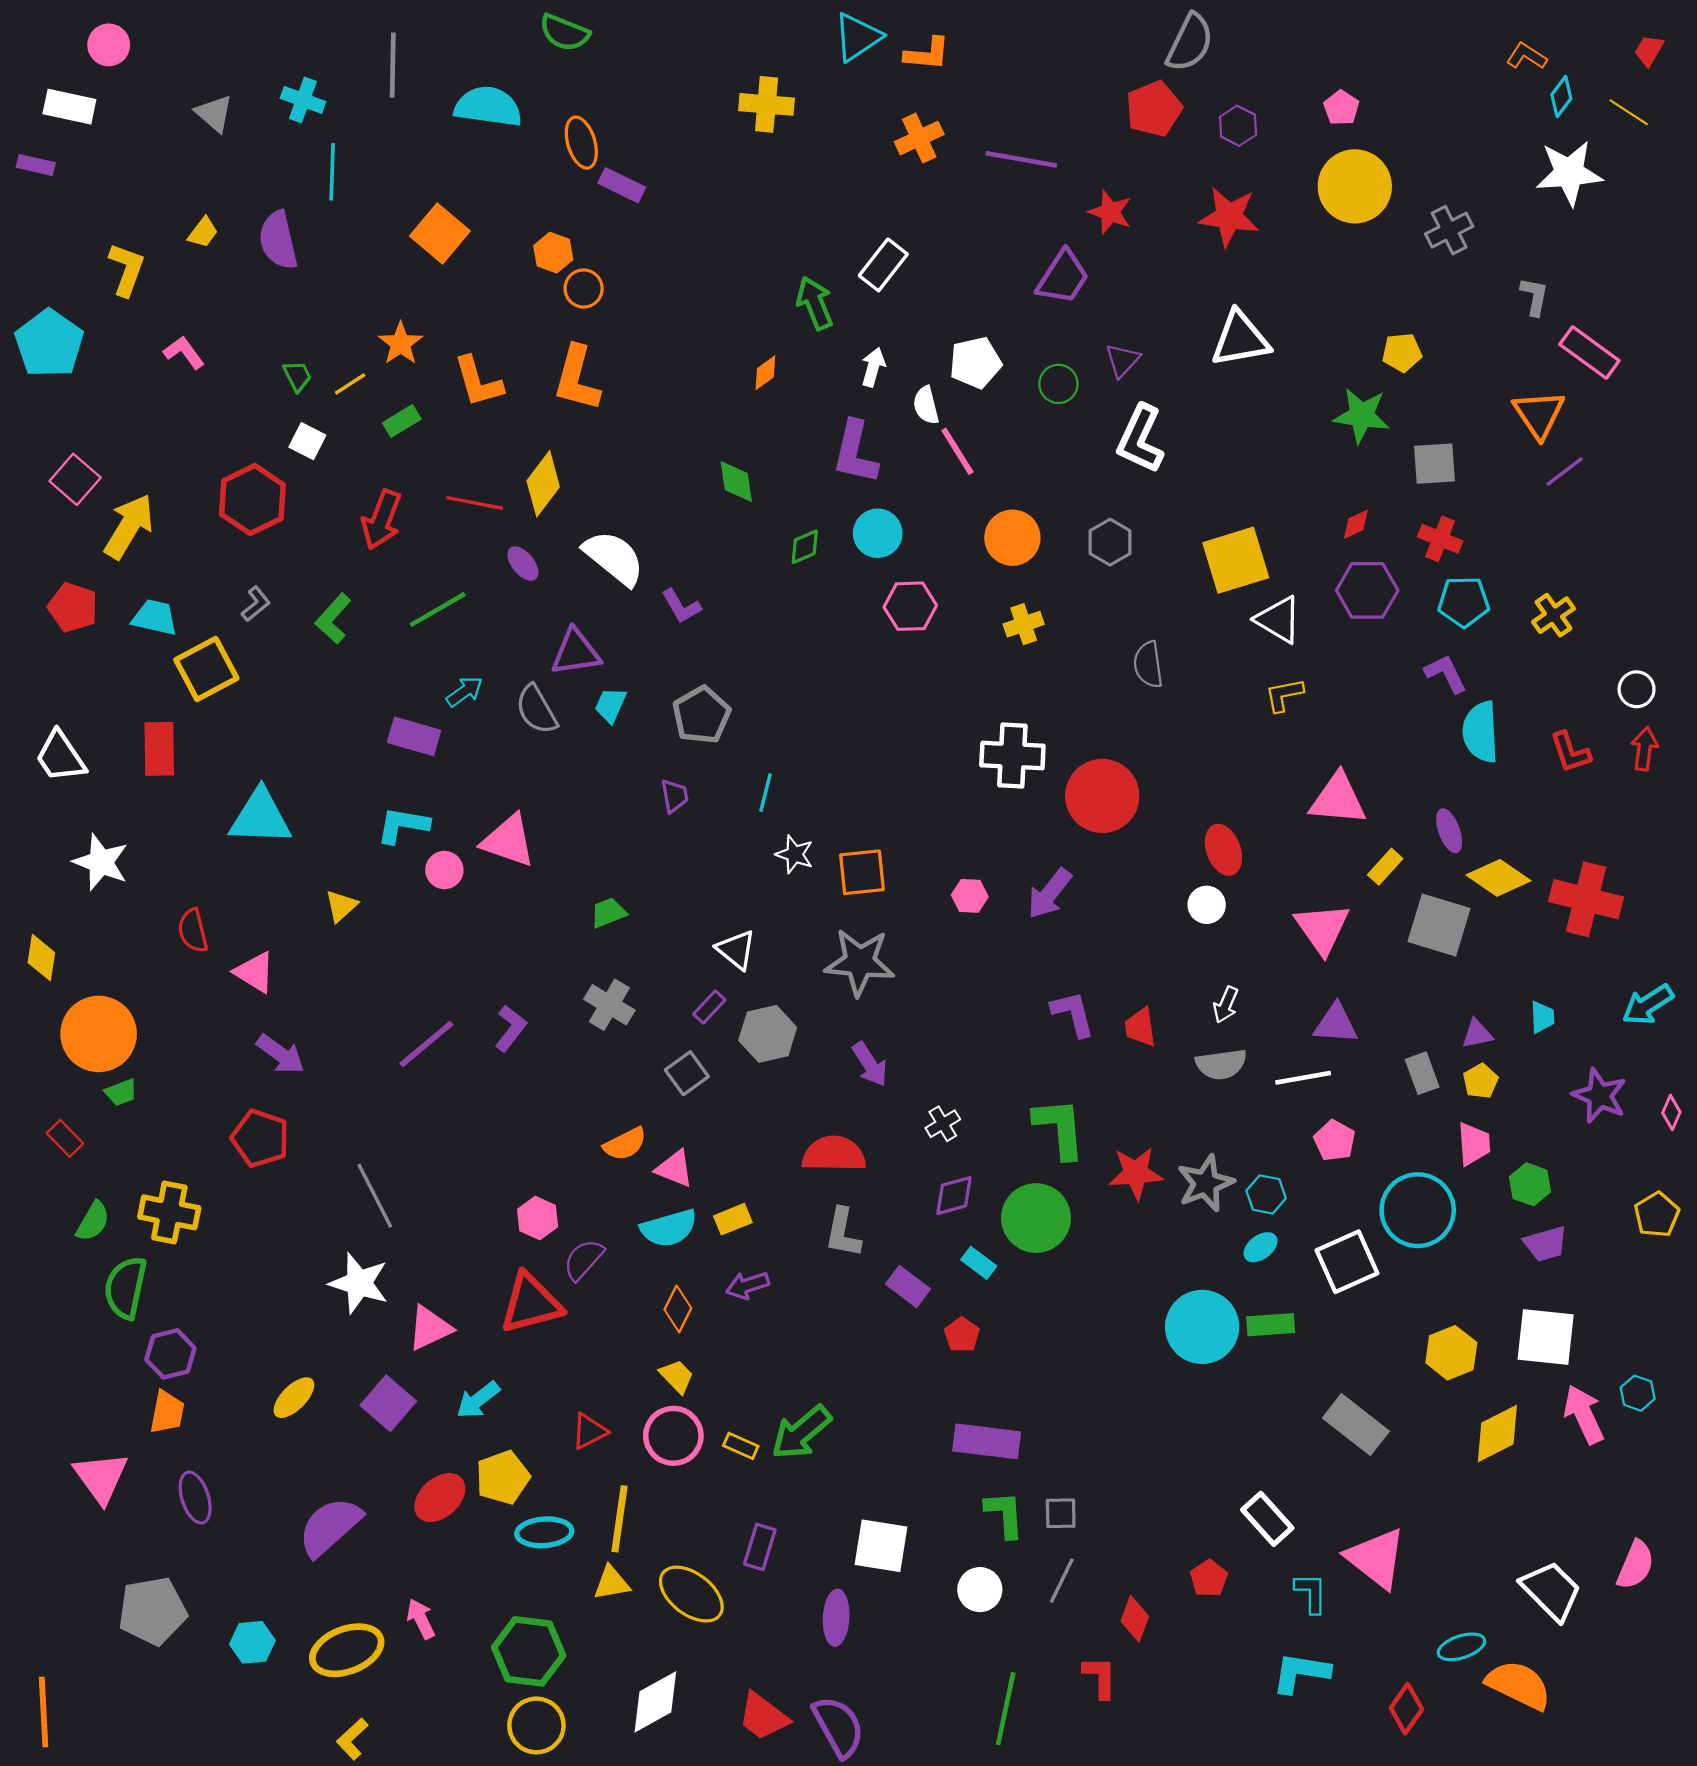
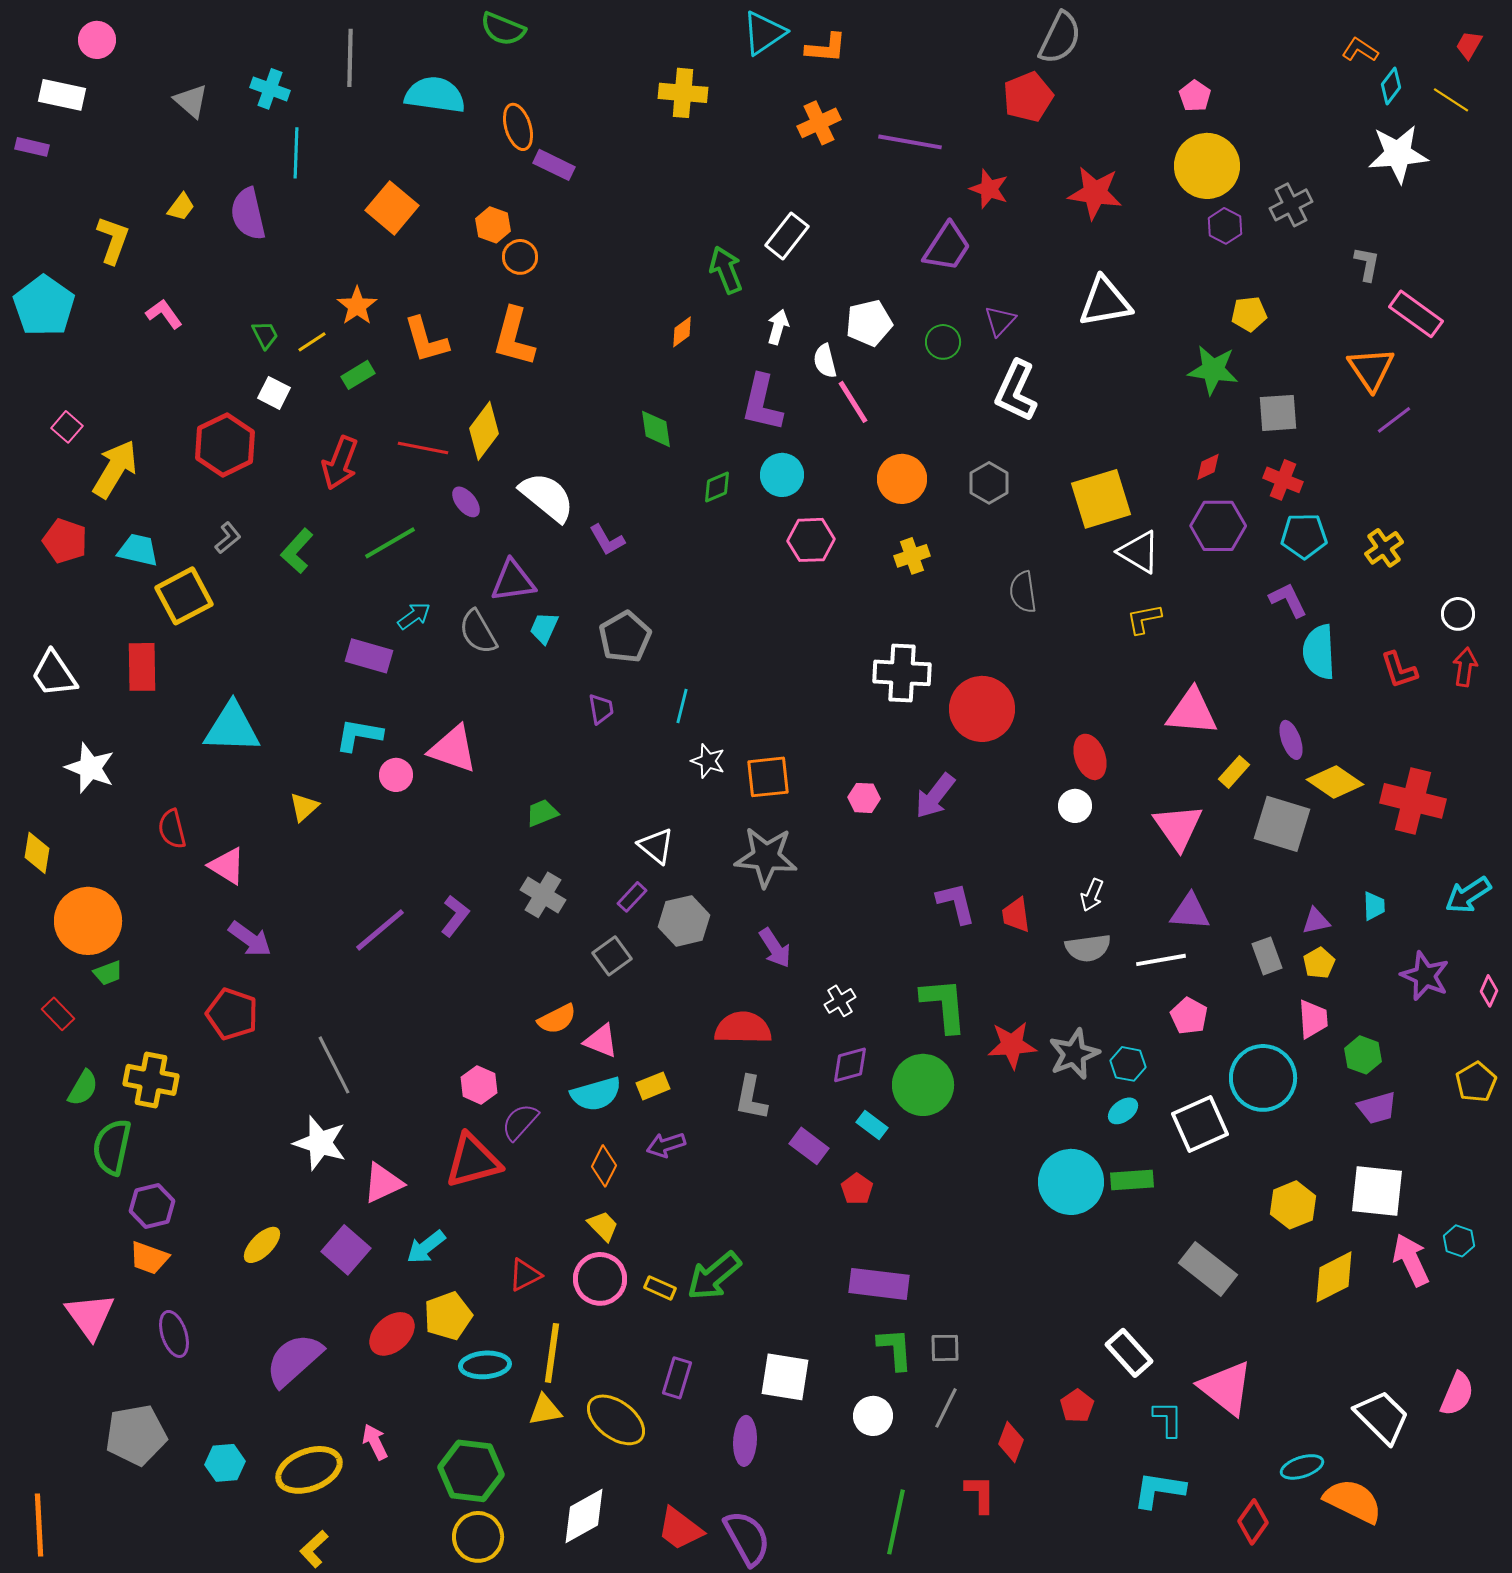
purple hexagon: (1238, 126) -> (1225, 226), moved
pink square: (75, 479) -> (67, 427), size x0.7
orange trapezoid: (167, 1412) -> (149, 1258), turned 99

